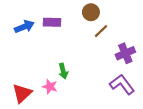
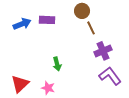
brown line: (101, 31) -> (91, 28), turned -72
purple cross: (125, 53) -> (103, 51), moved
pink star: (50, 87) -> (48, 88), moved

